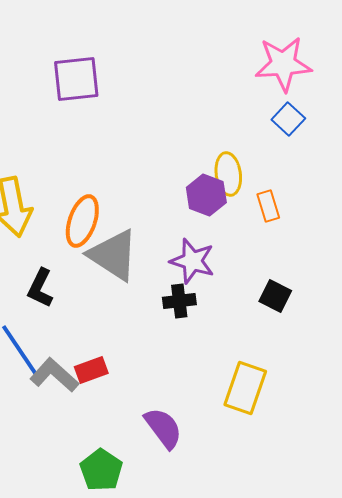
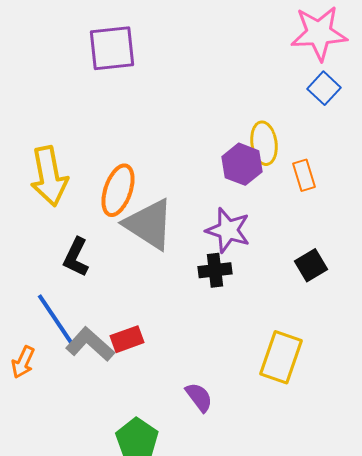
black square: (275, 296) -> (311, 265), turned 32
purple semicircle: (163, 428) -> (199, 397), size x0.7

